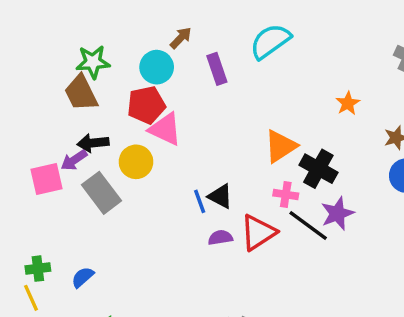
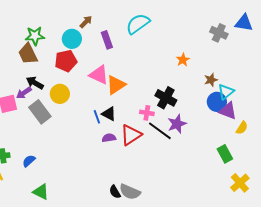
pink triangle: (165, 129) -> (99, 75), moved
black arrow: (93, 143) -> (35, 83), turned 36
orange triangle: (281, 146) -> (116, 85), moved

